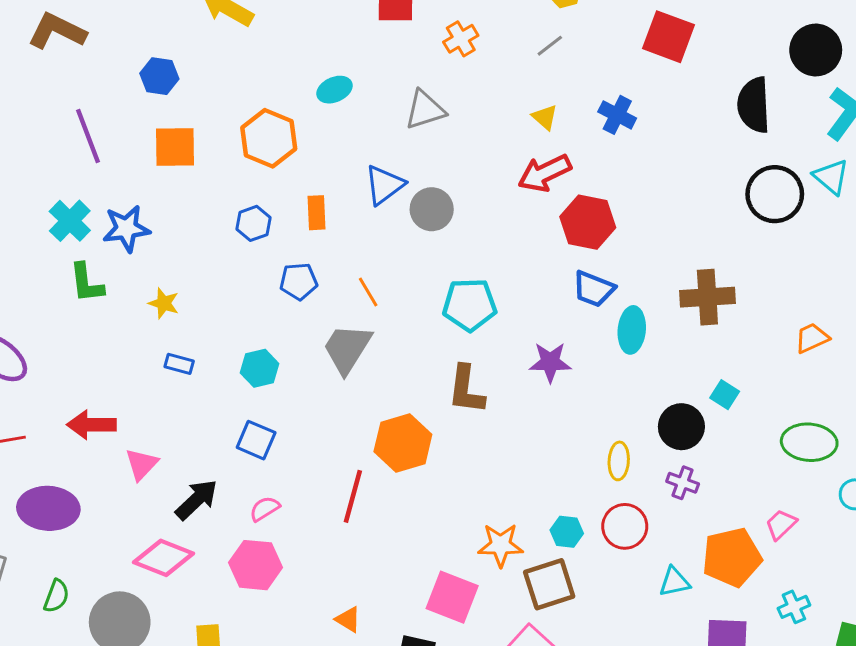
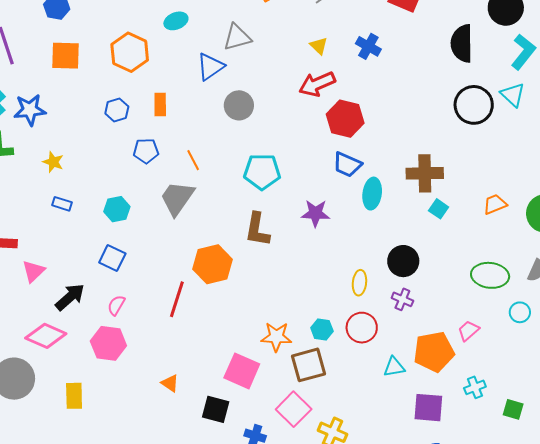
blue triangle: (384, 185) -> (210, 67), moved
cyan square: (725, 395) -> (439, 209), moved
pink semicircle: (265, 509) -> (116, 305), turned -30

